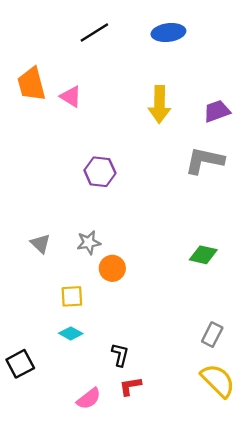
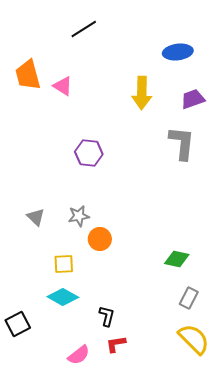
blue ellipse: (168, 33) -> (178, 52), moved
gray L-shape: (204, 161) -> (182, 143), turned 84
green diamond: (203, 255) -> (177, 259), moved
cyan diamond: (71, 333) -> (63, 297), size x1.4

